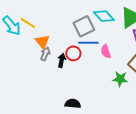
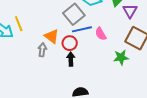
yellow line: (28, 23) -> (19, 24), turned 49
orange triangle: (42, 42) -> (52, 36), moved
black arrow: (62, 60) -> (71, 59), moved

